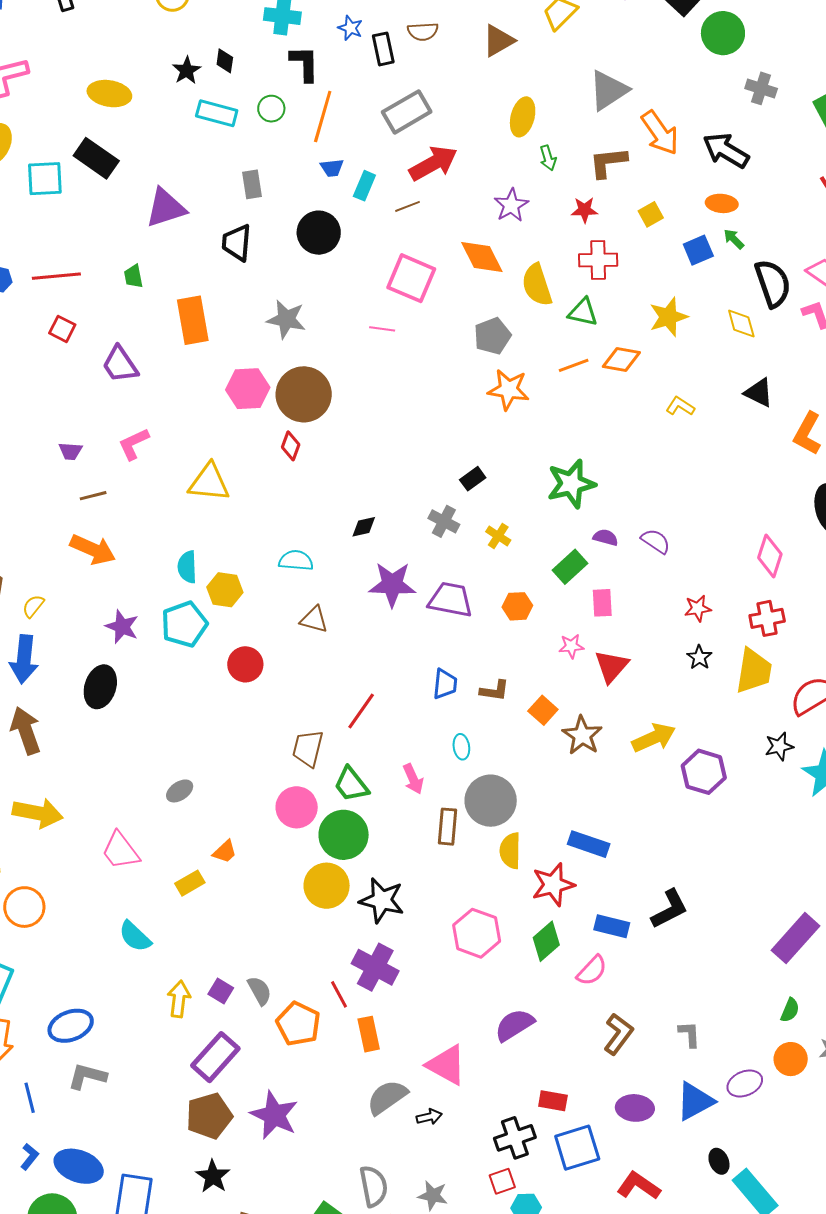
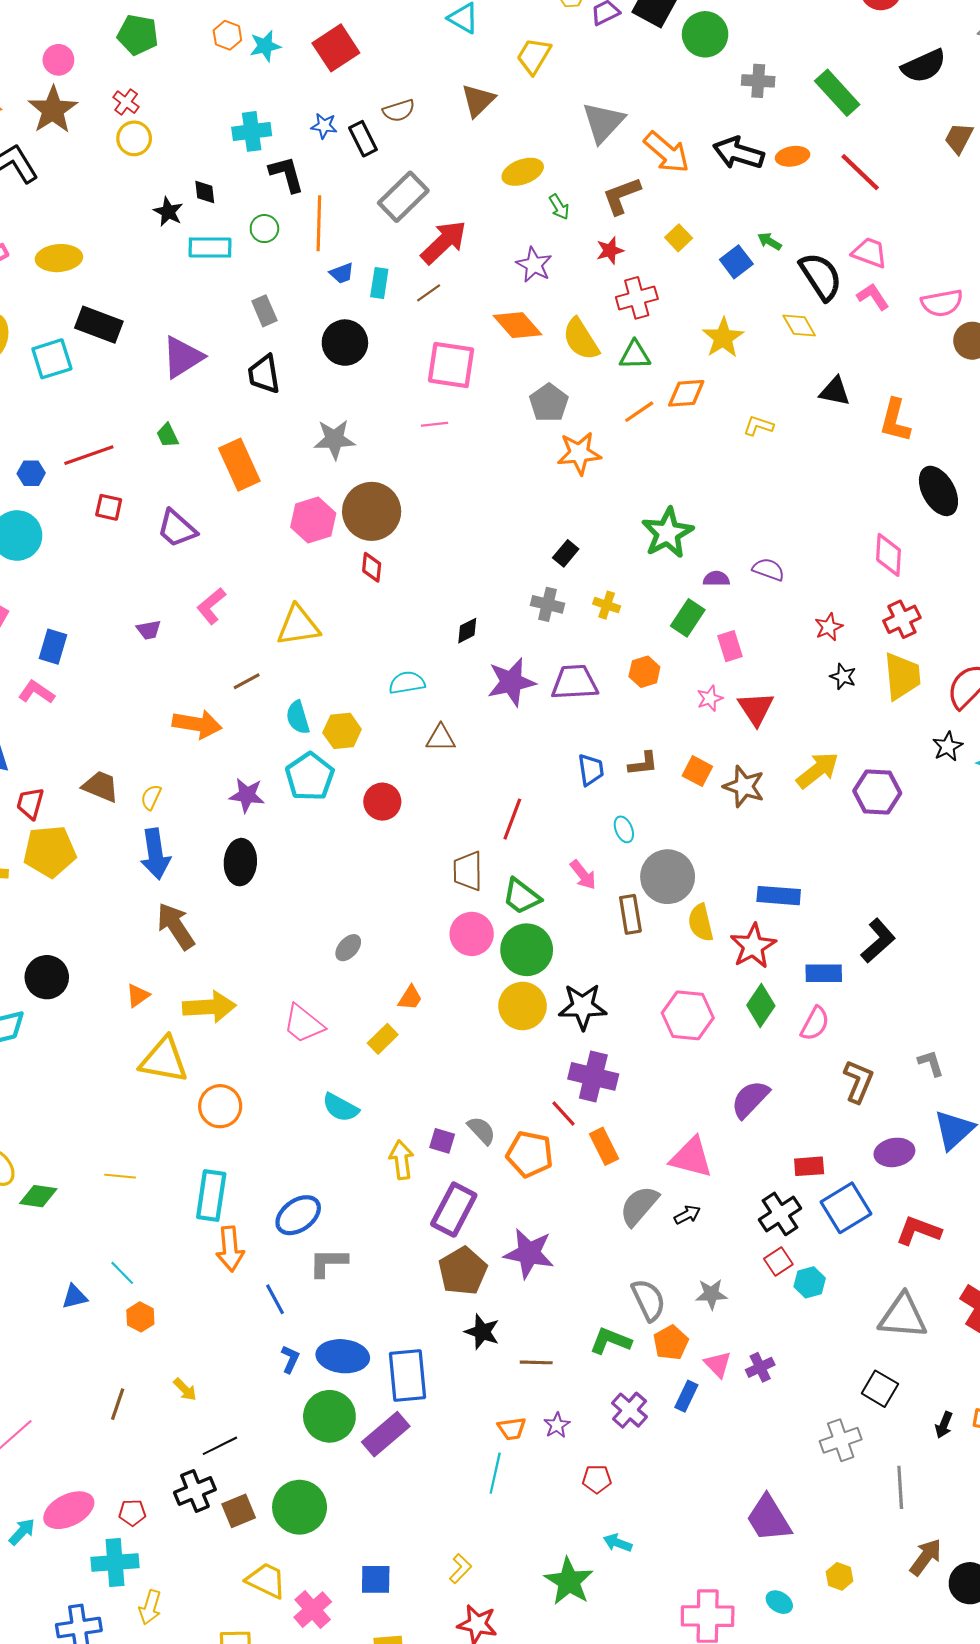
yellow ellipse: (109, 94) -> (59, 258), moved
yellow ellipse: (523, 117) -> (523, 172), turned 69
orange ellipse: (722, 203) -> (792, 156), moved
brown line: (93, 496) -> (247, 681), moved

